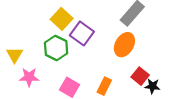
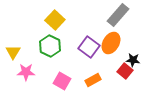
purple square: (82, 33) -> (89, 47), moved
orange rectangle: (104, 86) -> (93, 80), turned 35
black star: (152, 86) -> (133, 60), moved

